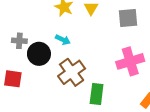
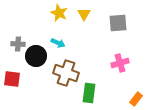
pink cross: (130, 61) -> (120, 63), size x0.7
brown cross: (72, 72) -> (66, 73), turned -35

